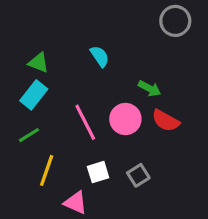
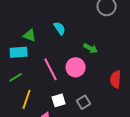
green triangle: (39, 63) -> (30, 35), moved
cyan rectangle: (34, 95) -> (19, 52), turned 48
red semicircle: (166, 121) -> (116, 79), moved, turned 66

